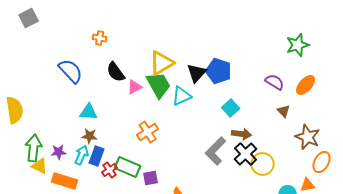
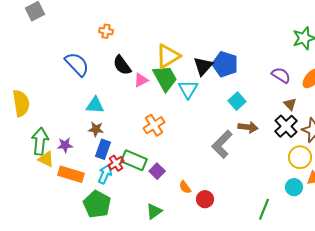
cyan triangle: (182, 96) -> (188, 89), turned -35
black cross: (246, 154) -> (286, 126), moved
cyan arrow: (82, 155) -> (105, 174), moved
yellow circle: (263, 164) -> (300, 157), moved
purple square: (151, 178) -> (157, 171), turned -35

